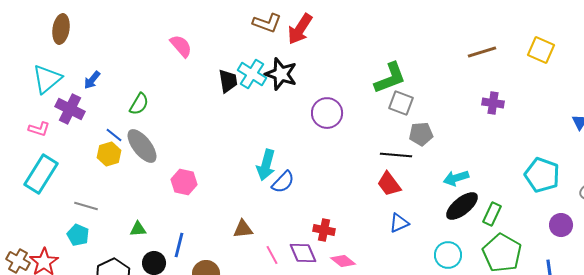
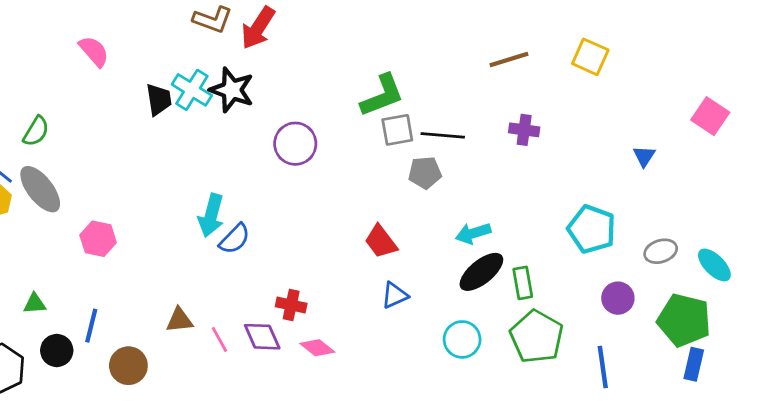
gray square: (401, 103) -> (397, 130), turned -30
black line: (396, 155) -> (443, 135), moved
green rectangle: (492, 214) -> (523, 283), turned -35
brown triangle: (243, 229) -> (179, 320), moved

